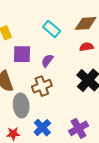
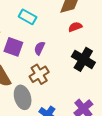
cyan rectangle: (52, 29) -> (28, 17), moved
purple square: (22, 54) -> (13, 47), turned 30

